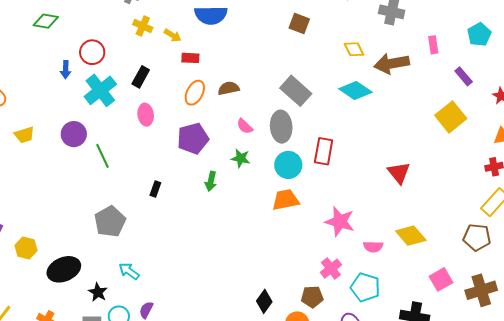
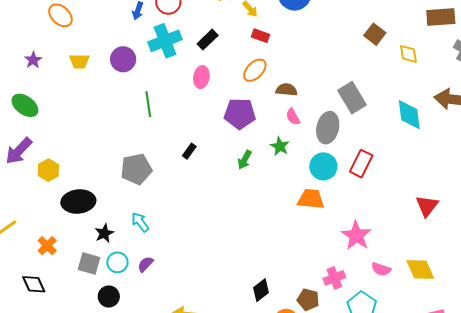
yellow diamond: (354, 49) -> (408, 54), moved
brown semicircle: (229, 88) -> (286, 90), moved
cyan diamond: (355, 91) -> (409, 115), turned 32
purple circle: (74, 134) -> (123, 59), moved

